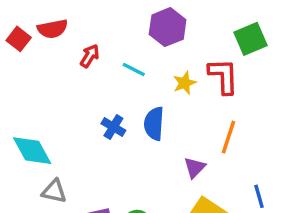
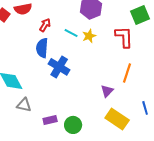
yellow star: (184, 83) -> (89, 36), moved
blue semicircle: (154, 124) -> (42, 48), moved
blue cross: (113, 127) -> (59, 67), size x1.5

